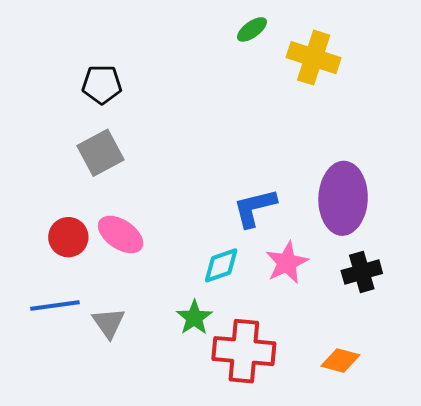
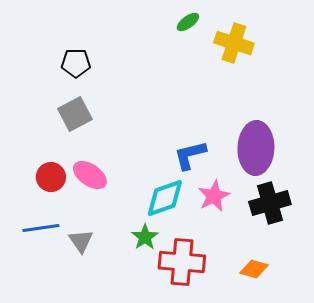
cyan diamond: (221, 265) -> (165, 198), size x1.4
black cross: (362, 272) -> (270, 203), size x1.4

